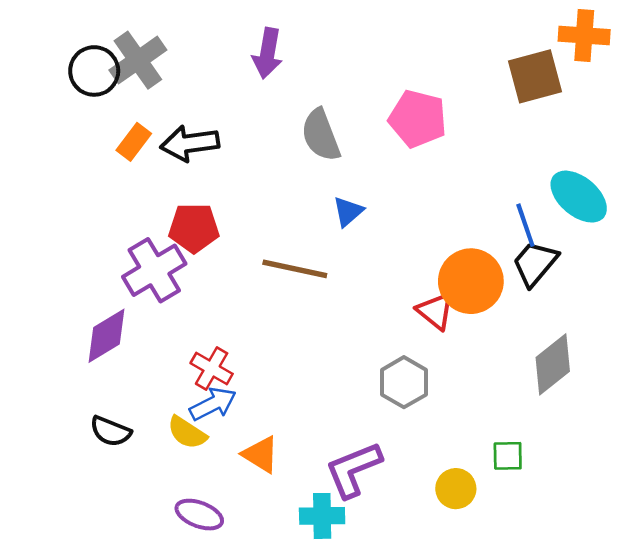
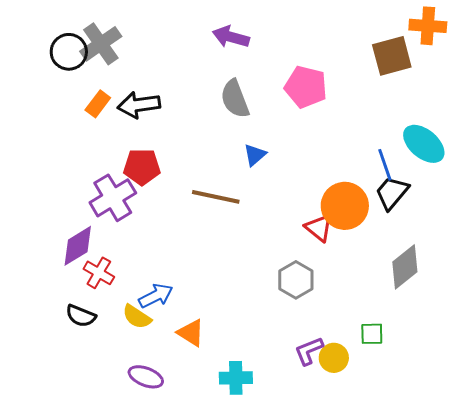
purple arrow: (268, 53) -> (231, 37), moved, turned 96
red cross: (212, 369) -> (99, 273), moved
purple L-shape: (353, 469) -> (309, 351), moved, size x0.7

